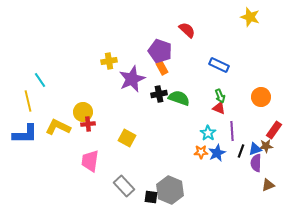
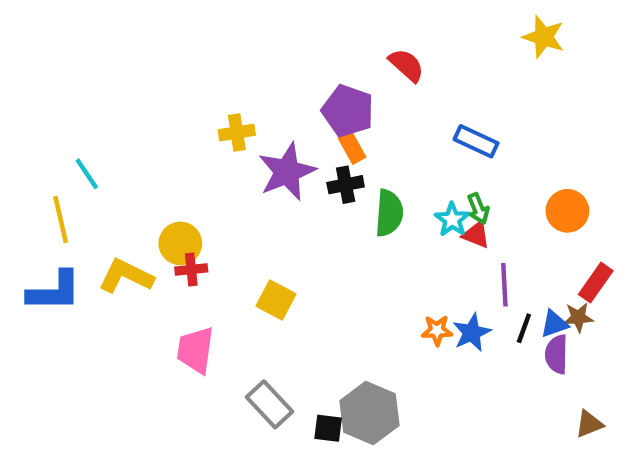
black cross: (159, 94) -> (346, 185), moved
green semicircle: (179, 98) -> (389, 213), turned 75
cyan star: (208, 133) -> (452, 220), moved
brown triangle: (268, 185) -> (589, 424), moved

